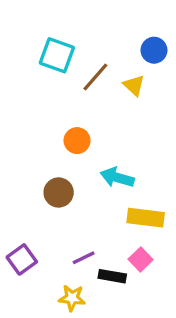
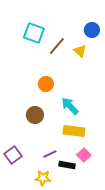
cyan arrow: (117, 177) -> (70, 106), turned 30
yellow rectangle: (146, 218) -> (74, 131), moved

